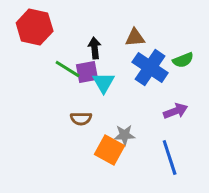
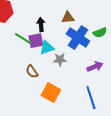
cyan triangle: (104, 83) -> (47, 48), turned 42
brown semicircle: (81, 119) -> (32, 72), turned 56
gray star: (125, 135) -> (60, 60), moved

